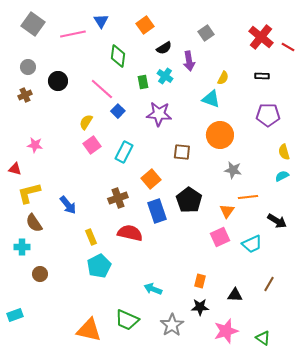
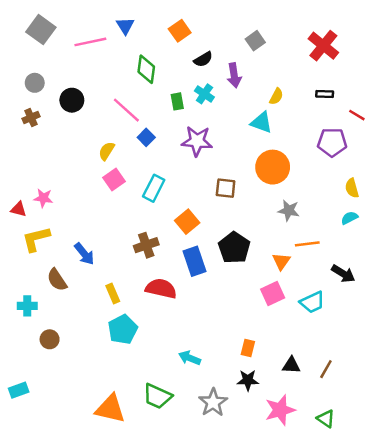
red line: (288, 47) -> (357, 115), moved
pink star: (35, 145) -> (43, 198), moved
brown semicircle: (34, 223) -> (57, 280), moved
brown line: (269, 284) -> (326, 369), moved

